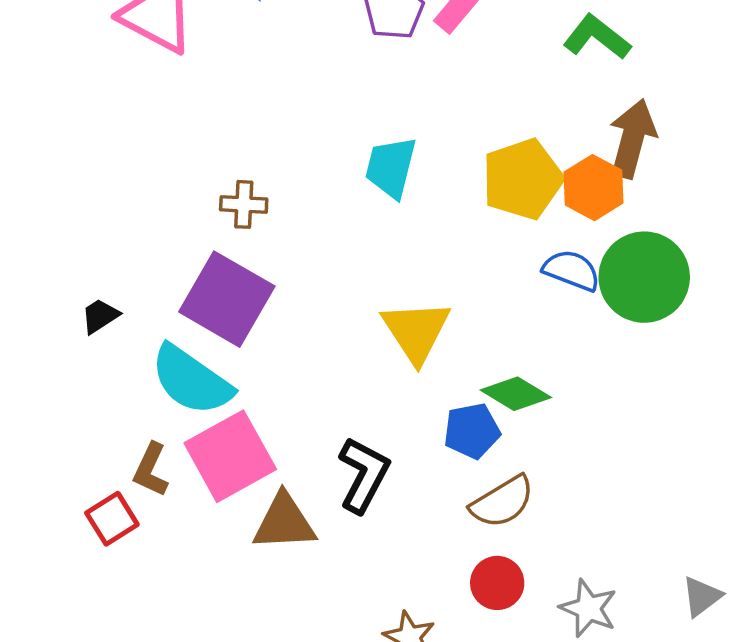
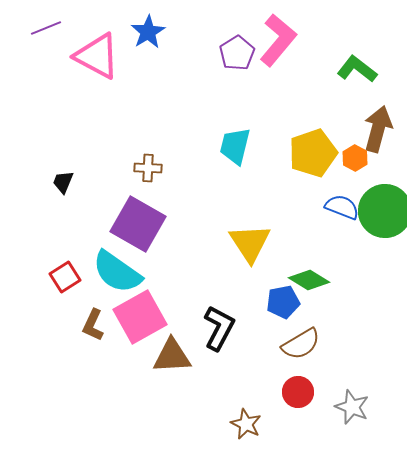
orange hexagon: (594, 188) -> (355, 158), size x0.7
black trapezoid: (100, 316) -> (63, 182), moved, turned -35
red square: (112, 519) -> (65, 277), moved

